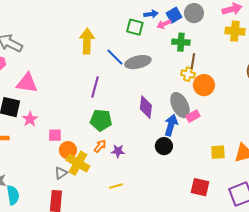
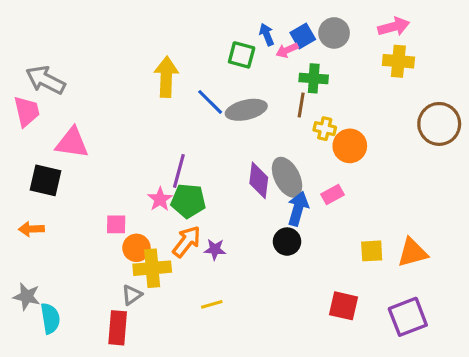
blue arrow: (151, 14) -> (267, 35), turned -104
brown line: (193, 61) -> (301, 105), moved
purple line: (95, 87) -> (179, 171), moved
gray ellipse: (180, 105) -> (287, 177), moved
pink star: (30, 119) -> (160, 199), moved
orange arrow: (100, 146) -> (187, 242), size x1.5
yellow cross: (78, 163) -> (152, 268), turned -35
gray triangle: (61, 173) -> (132, 295), moved

